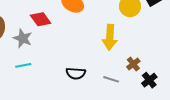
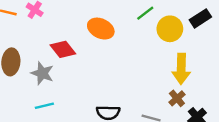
yellow arrow: (110, 37) -> (181, 69), moved

